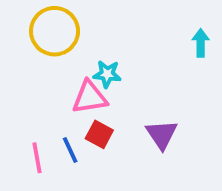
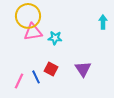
pink triangle: (90, 97) -> (33, 32), moved
pink line: (37, 158) -> (19, 81), turned 35

